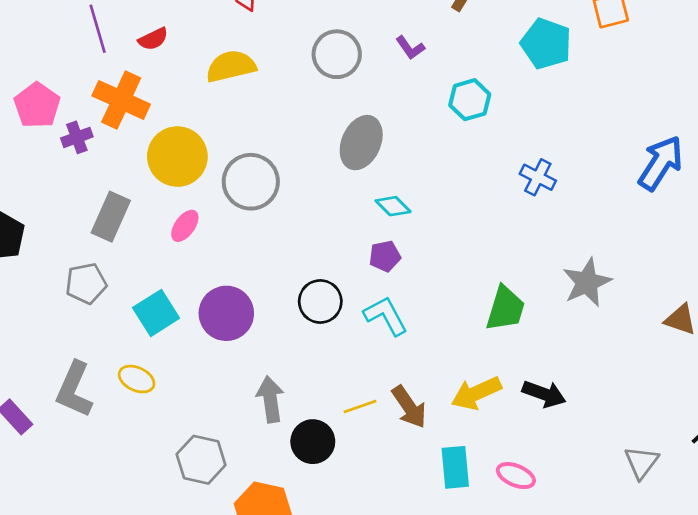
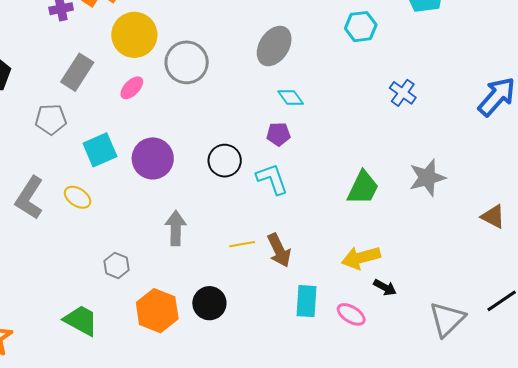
yellow arrow: (476, 393) -> (361, 258), moved
black arrow: (544, 394) -> (385, 287), moved, size x0.7
black circle: (313, 442) -> (209, 303), moved
gray hexagon: (201, 460) -> (117, 265), size x0.7
gray triangle: (641, 462) -> (447, 319), size x1.4

